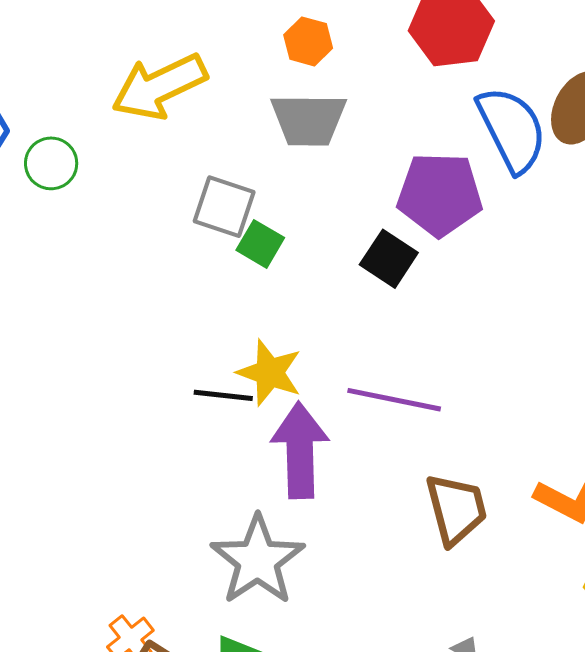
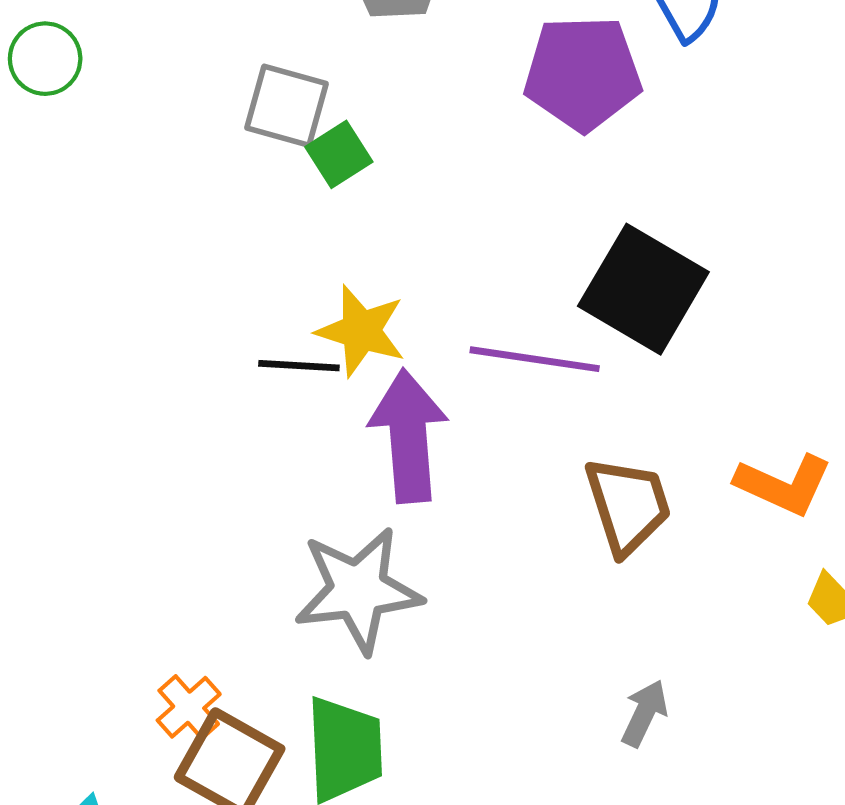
green square: (260, 244) -> (339, 154), turned 30
black square: (389, 259) -> (643, 289), moved, size x1.6
gray star: (258, 560) -> (358, 590), turned 30

